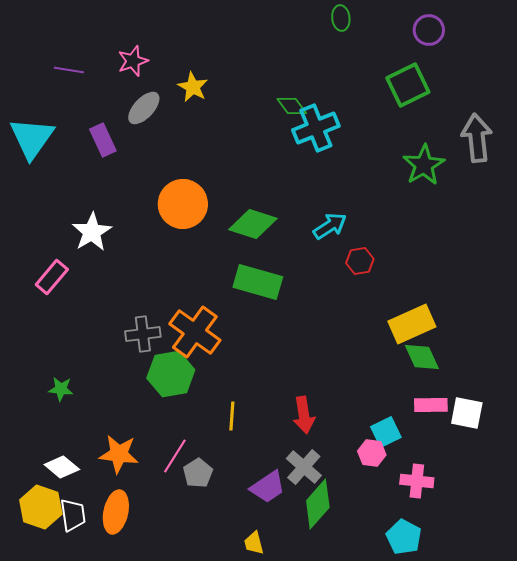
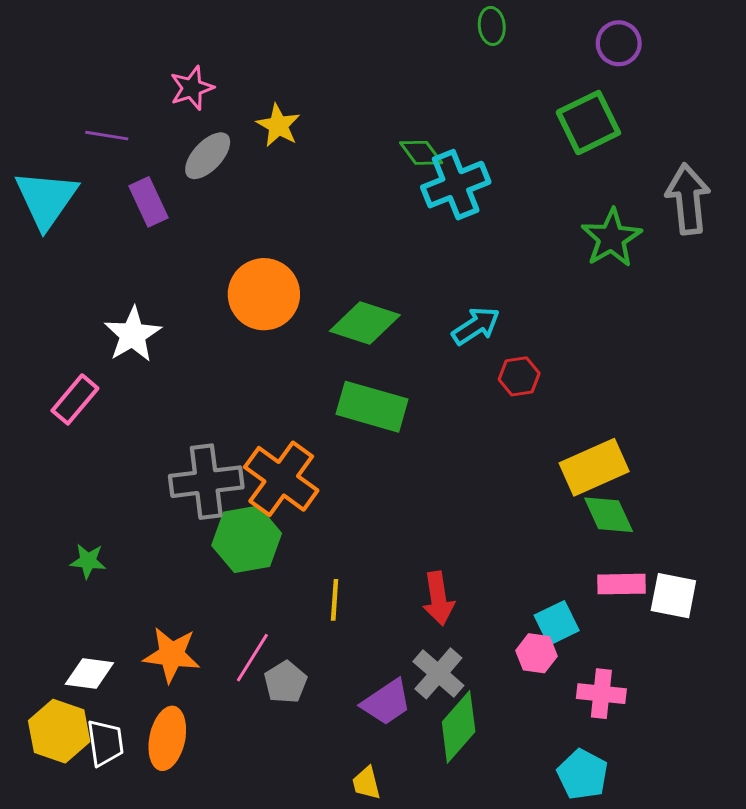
purple line: (69, 70) -> (107, 136), moved
gray cross: (143, 334) -> (206, 482), size x1.4
white diamond: (62, 467) -> (89, 673), turned -32

